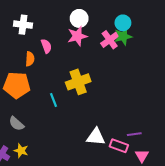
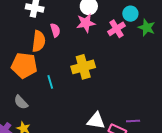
green star: (123, 36) -> (147, 28), moved, turned 30
orange semicircle: (30, 59) -> (39, 41), size x1.5
cyan line: (53, 100) -> (50, 82), moved

